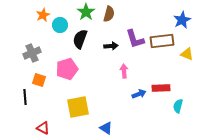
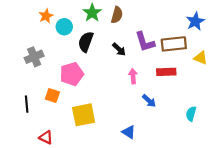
black arrow: (111, 46) -> (119, 49), turned 48
orange square: (39, 80) -> (52, 95), moved
red rectangle: (161, 88) -> (166, 72), moved
blue arrow: (139, 94) -> (149, 101), turned 64
blue triangle: (106, 128) -> (129, 132), moved

